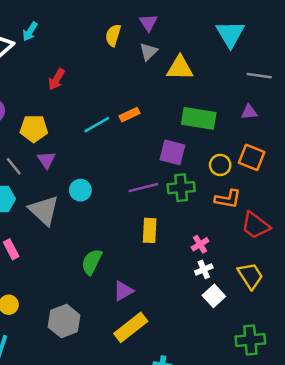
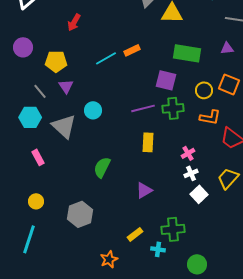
yellow trapezoid: (250, 276) -> (228, 178), turned -105
purple triangle: (123, 291) -> (144, 190), moved
yellow rectangle: (131, 327) -> (135, 234), moved, size x0.6
green cross: (250, 340) -> (173, 229), moved

